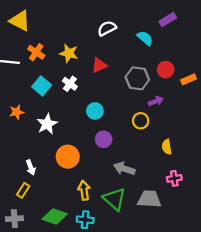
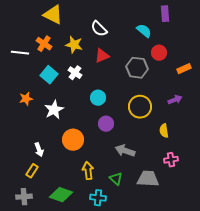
purple rectangle: (168, 20) -> (165, 14), turned -63
yellow triangle: (20, 21) -> (53, 15), moved
white semicircle: (107, 28) -> (99, 29), moved, turned -108
red circle: (166, 70) -> (159, 53), moved
purple arrow: (156, 101) -> (175, 100), moved
yellow circle: (141, 121) -> (140, 107), size x1.5
green triangle: (114, 199) -> (116, 179), size x0.6
cyan cross: (85, 220) -> (98, 198), moved

